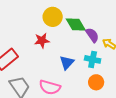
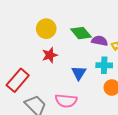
yellow circle: (53, 17) -> (46, 29), moved
purple semicircle: (92, 35) -> (100, 41), turned -35

